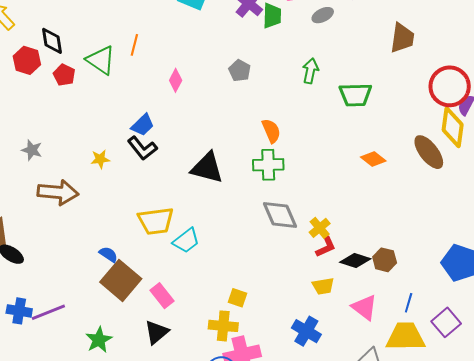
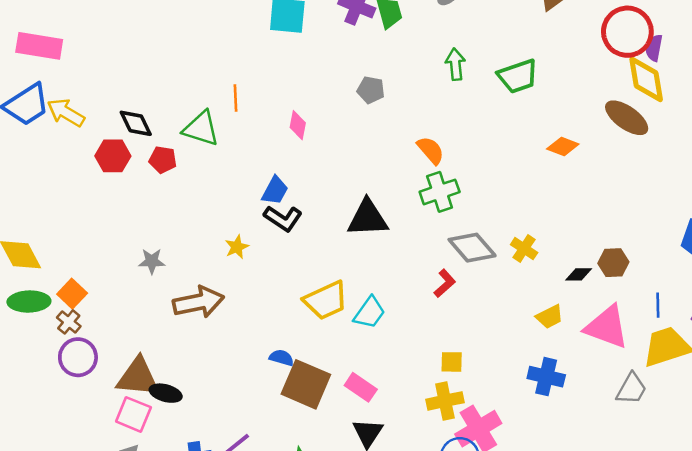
red L-shape: (326, 247) -> (445, 283), moved
black diamond: (355, 260) -> (579, 274), size x0.7
pink triangle: (364, 307) -> (607, 327), size x1.4

